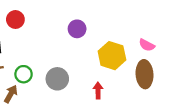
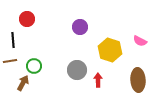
brown ellipse: (145, 74) -> (138, 80), moved
gray circle: (57, 79) -> (77, 70), moved

